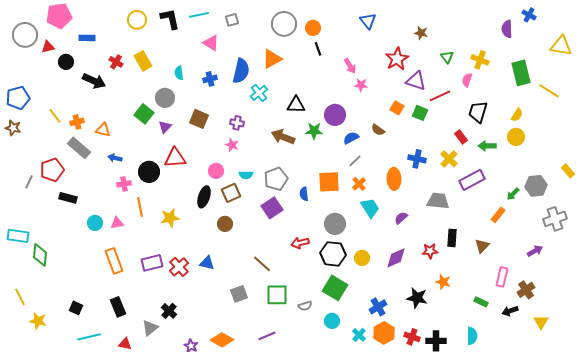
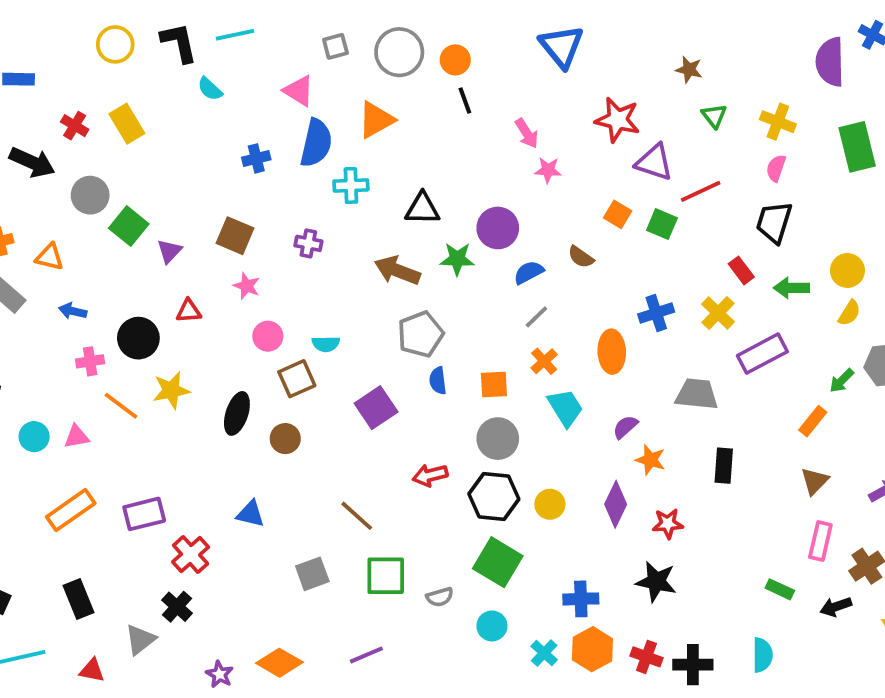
gray square: (232, 20) -> (335, 46), moved
blue triangle: (368, 21) -> (562, 46), size x1.4
purple semicircle: (507, 29) -> (830, 62), size x1.4
brown star: (421, 33) -> (689, 70), moved
pink triangle: (211, 43) -> (299, 91), moved
red star: (397, 59) -> (618, 120), turned -30
cyan semicircle: (179, 73) -> (210, 89), moved, turned -40
pink semicircle: (467, 80) -> (776, 168), moved
cyan cross: (259, 93) -> (351, 185), turned 36
gray circle: (165, 98) -> (90, 195), moved
yellow semicircle: (517, 115) -> (849, 313), moved
pink star: (232, 145) -> (247, 286), moved
red triangle: (175, 158) -> (189, 311), size x0.6
blue cross: (417, 159) -> (656, 313), turned -30
gray pentagon: (276, 179) -> (420, 334), moved
orange square: (329, 182) -> (494, 384), moved, size x0.7
black ellipse: (204, 197) -> (237, 413), moved
orange line: (140, 207) -> (121, 406), turned -42
yellow star: (170, 218) -> (171, 390), moved
brown triangle: (482, 246) -> (815, 481), moved
red star: (430, 251) -> (668, 524), moved
purple diamond: (396, 258) -> (616, 504), turned -40
orange rectangle: (114, 261) -> (71, 510), turned 75
red cross: (179, 267) -> (191, 554), moved
orange star: (443, 282) -> (650, 460), moved
blue cross: (378, 307) -> (581, 599), turned 30

